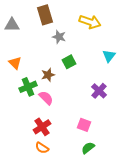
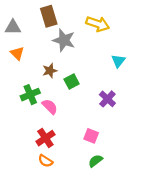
gray star: (59, 37) -> (64, 40), size x1.5
green square: (69, 62) -> (72, 82), moved
orange triangle: (15, 63) -> (17, 53), moved
brown star: (48, 75) -> (50, 71), moved

